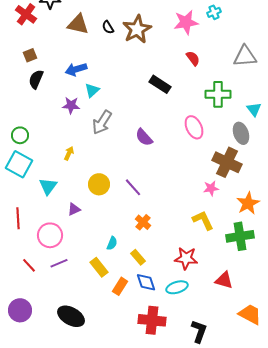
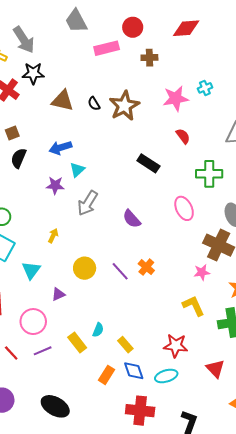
orange cross: (143, 222) -> (146, 267), moved
yellow rectangle: (99, 267) -> (77, 342), moved
red triangle: (224, 280) -> (215, 369), turned 30

